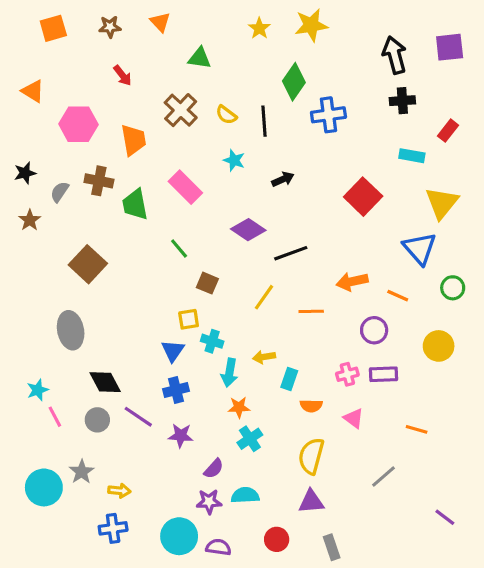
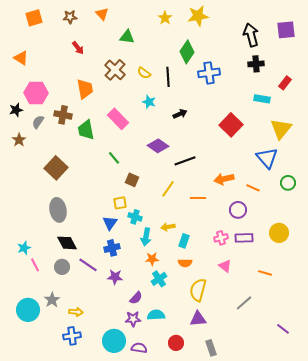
pink hexagon: (78, 124) -> (36, 93), moved
gray ellipse: (71, 330) -> (58, 210), moved
yellow circle: (439, 346) -> (279, 233), moved
orange semicircle: (311, 406) -> (185, 263), moved

